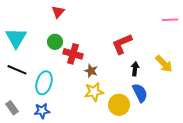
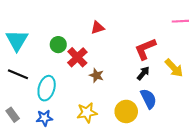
red triangle: (58, 12) -> (98, 28), moved, turned 32
red L-shape: (122, 44) -> (145, 49), moved
red cross: (73, 54) -> (77, 57), turned 30
black arrow: (135, 69) -> (143, 73), turned 32
yellow star: (94, 92) -> (87, 113), moved

